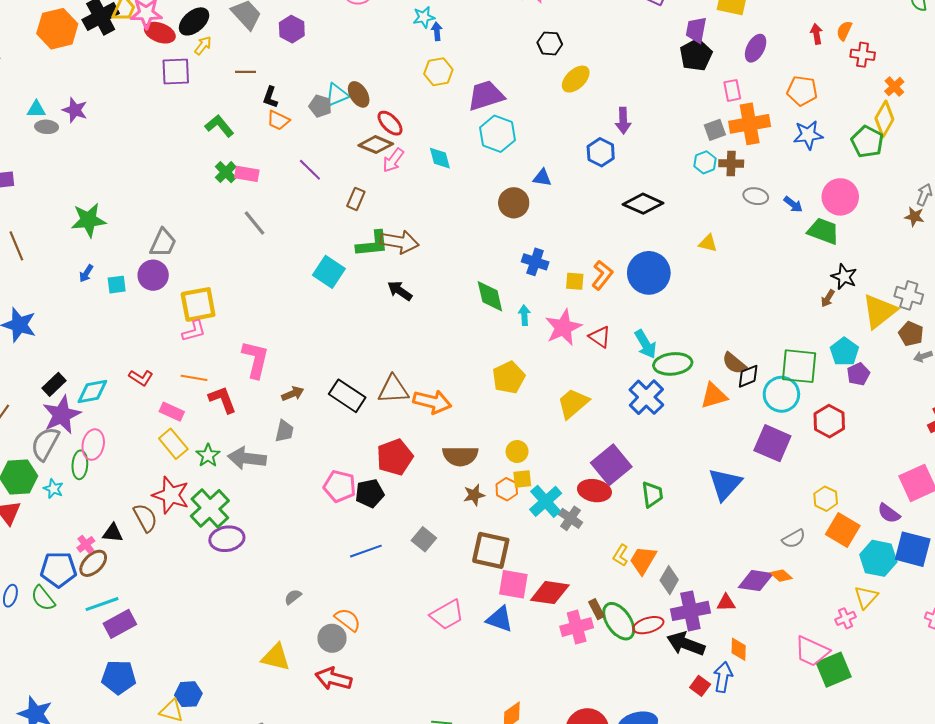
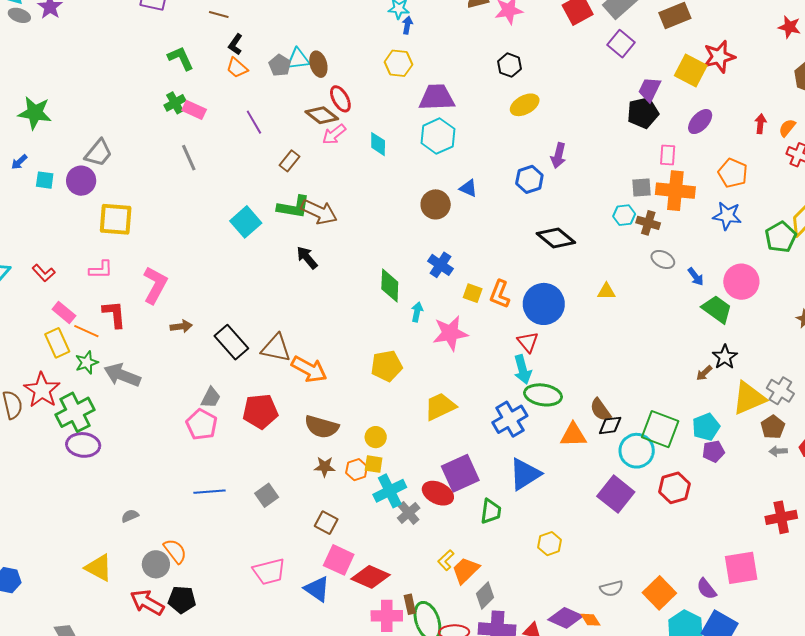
yellow triangle: (708, 243) -> (606, 291), turned -30
orange L-shape: (602, 275) -> (500, 294), turned 148
pink L-shape: (194, 331) -> (101, 270), moved
red triangle: (600, 337) -> (528, 342), moved
orange line: (194, 378) -> (86, 331), moved
gray trapezoid: (284, 431) -> (211, 398), moved
blue triangle: (725, 484) -> (525, 474), moved
black pentagon: (370, 493) -> (182, 600), moved
yellow hexagon: (826, 499) -> (550, 544), moved
brown square: (491, 550) -> (326, 523), size x0.6

